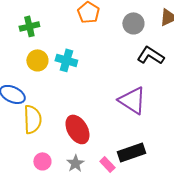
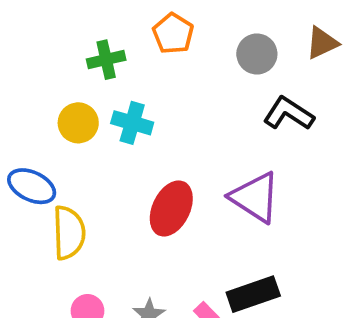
green cross: (29, 26) -> (106, 60), moved
red ellipse: (77, 129) -> (171, 208), moved, turned 56

